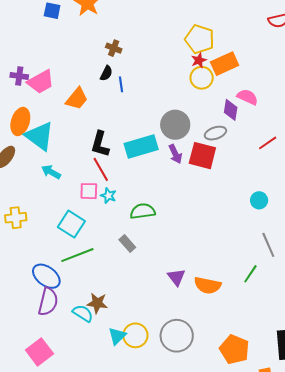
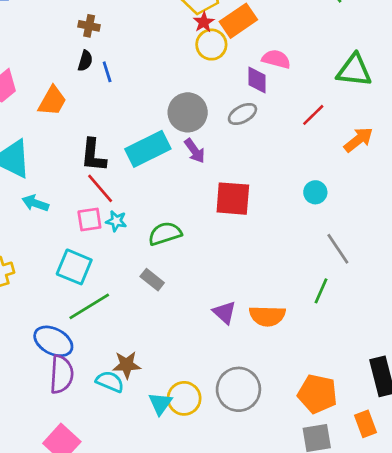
red square: (202, 156) -> (233, 199), moved

